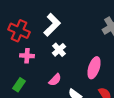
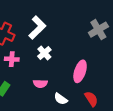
pink semicircle: (55, 80) -> (40, 84), turned 48

